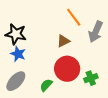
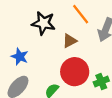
black star: (16, 34) -> (43, 23), moved

